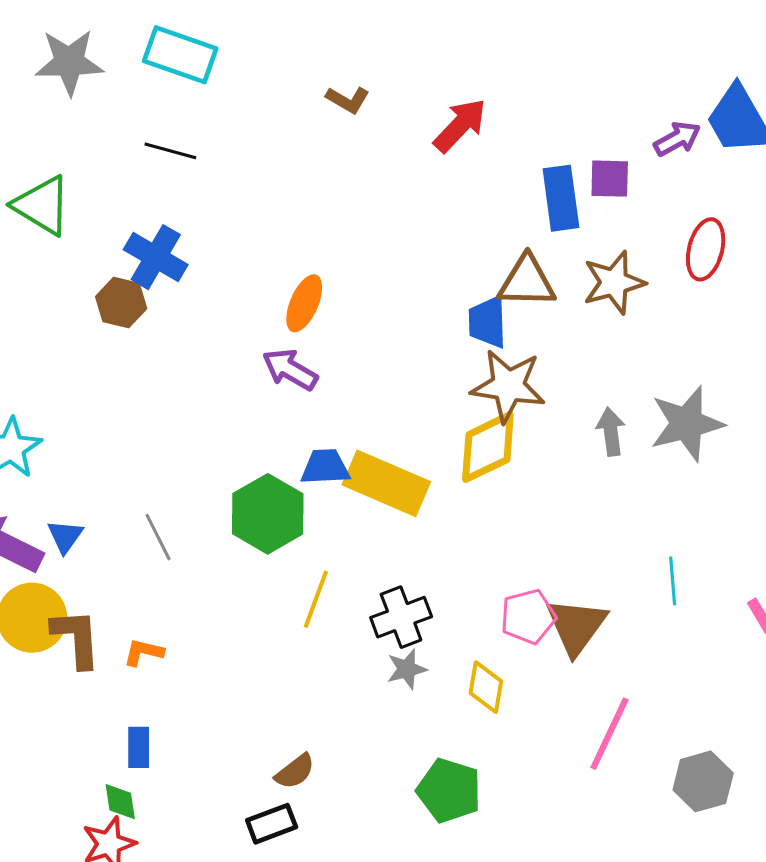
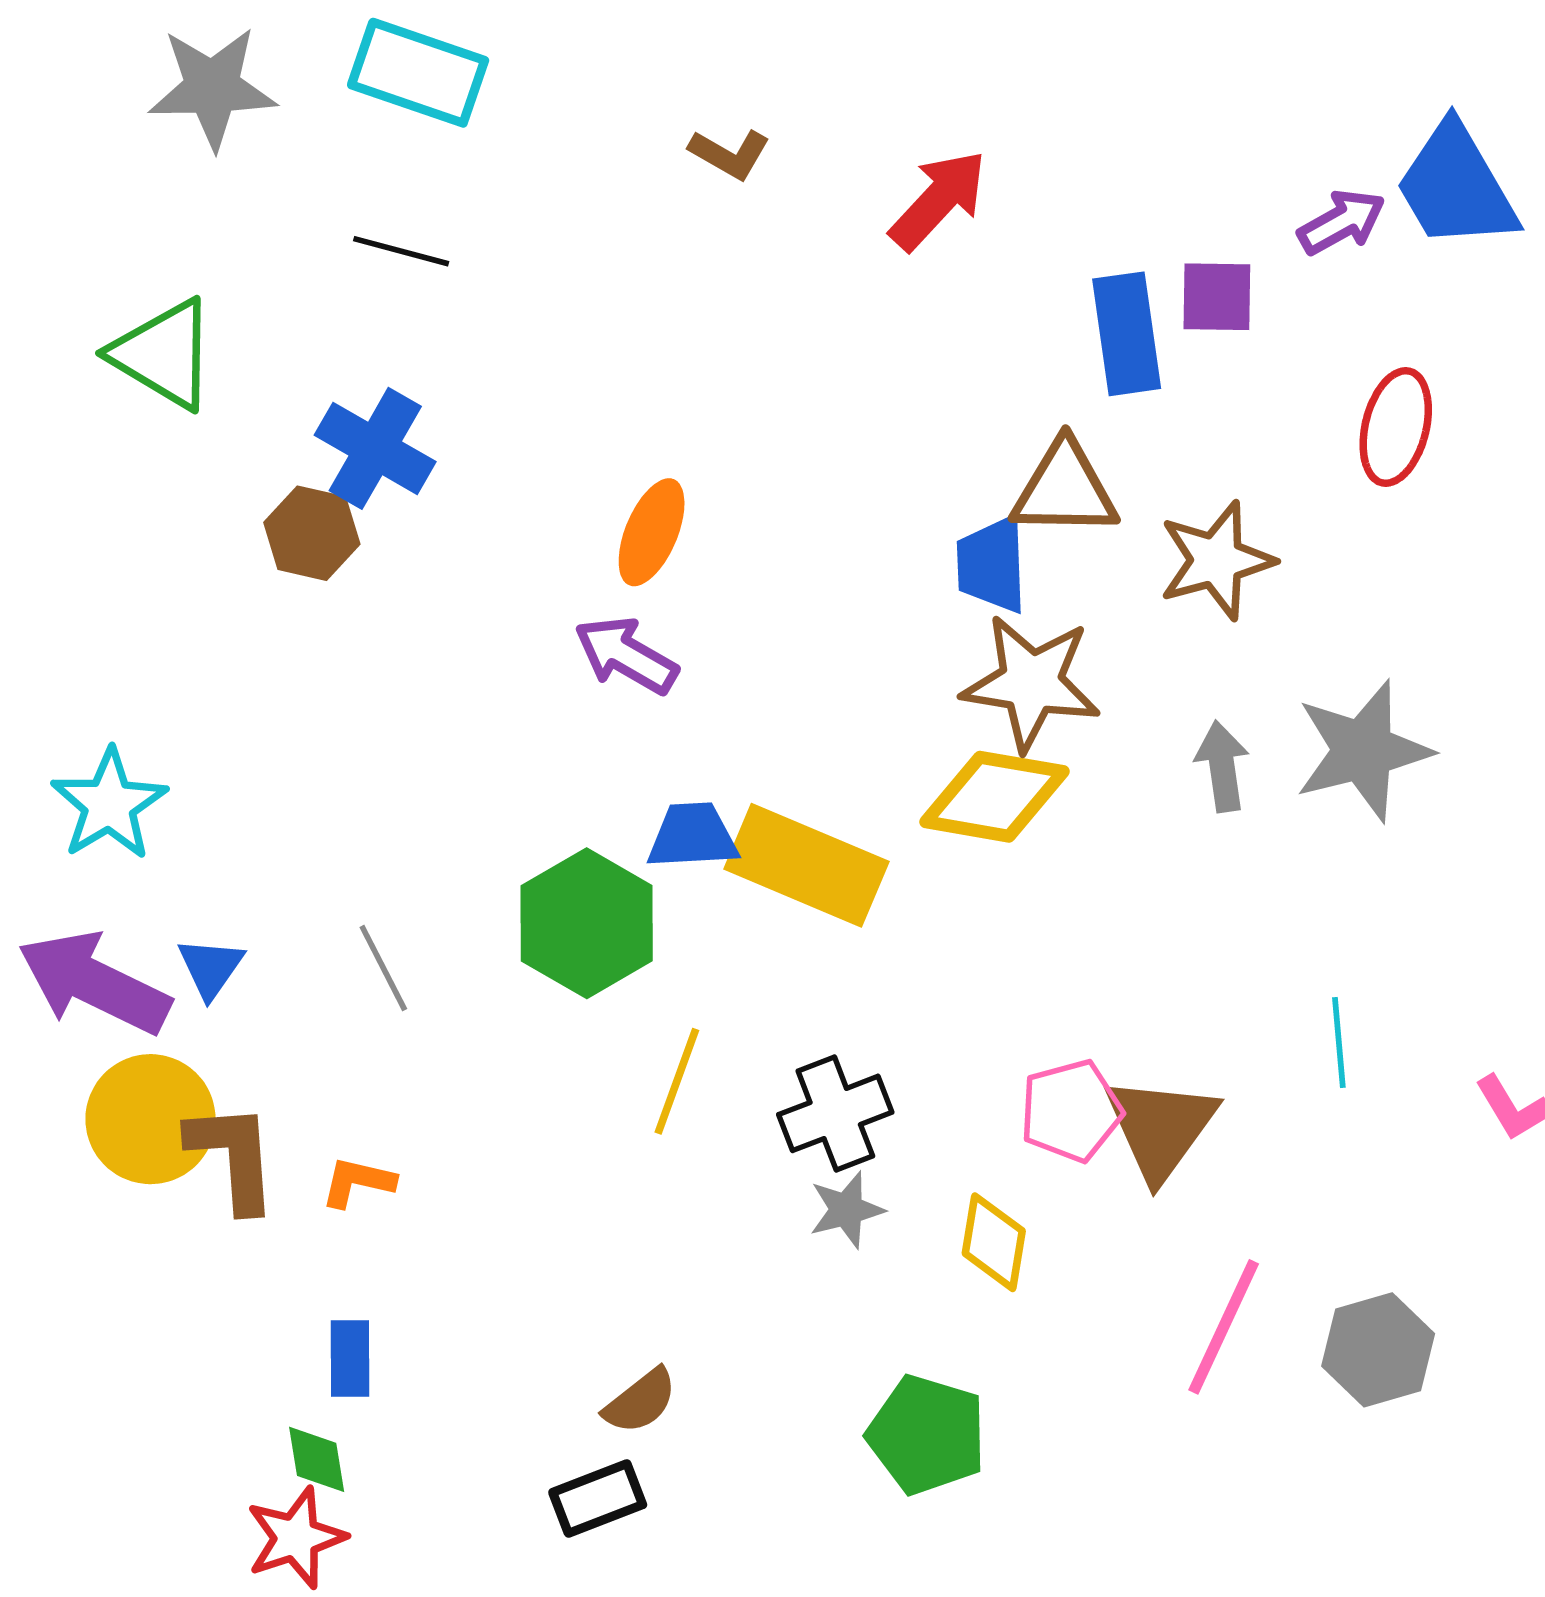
brown star: (614, 283) -> (1216, 560), moved
yellow diamond: (488, 447) -> (994, 797), turned 36
gray hexagon: (703, 781) -> (1378, 1350), moved

